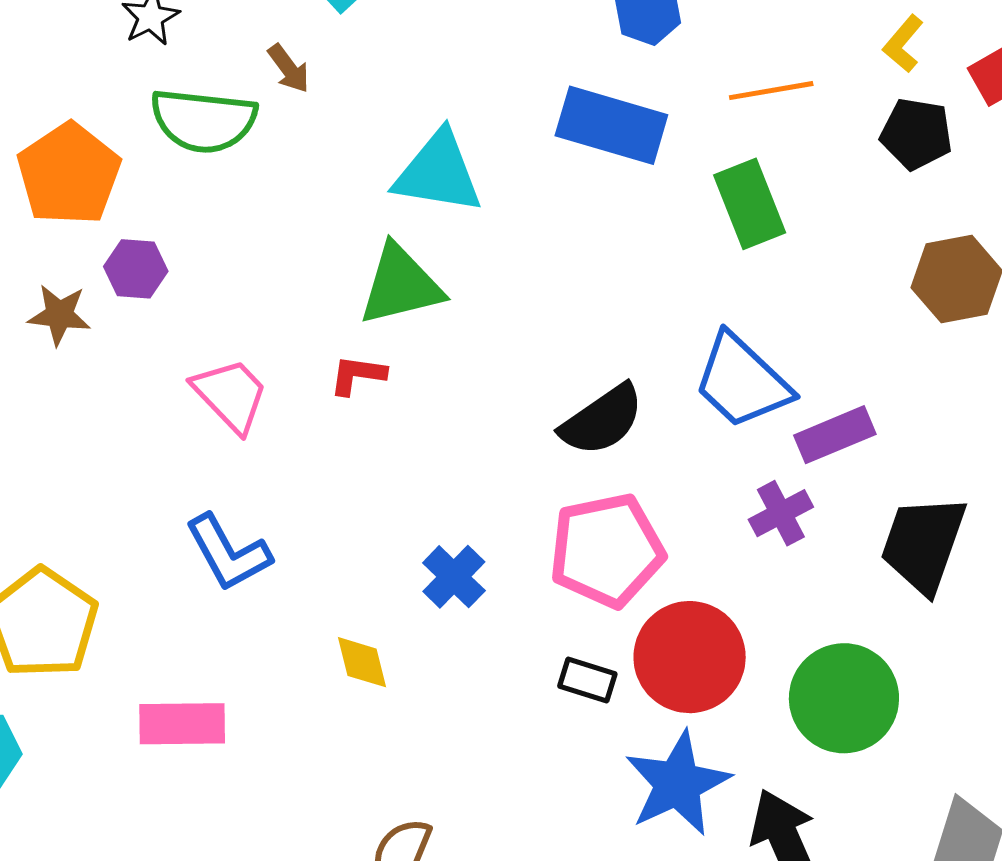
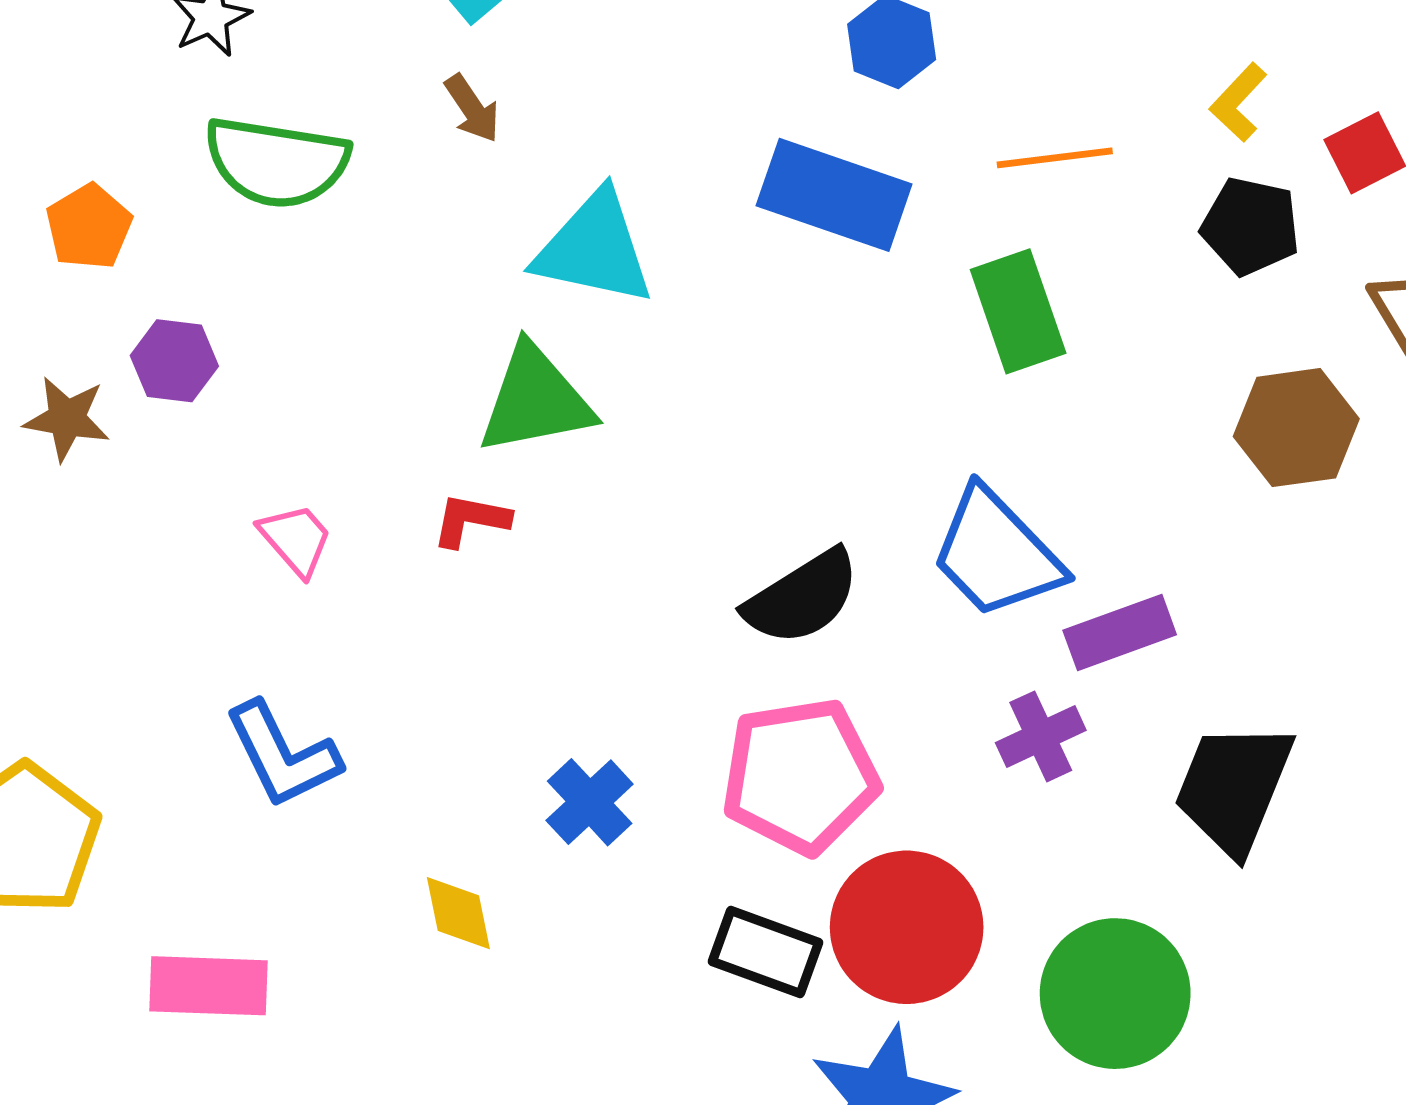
brown arrow: (289, 69) -> (472, 109), moved
orange pentagon: (69, 174) -> (89, 227), size x0.6
pink trapezoid: (231, 395) -> (296, 539), size x0.7
black rectangle: (587, 680) -> (765, 952), size x1.4

